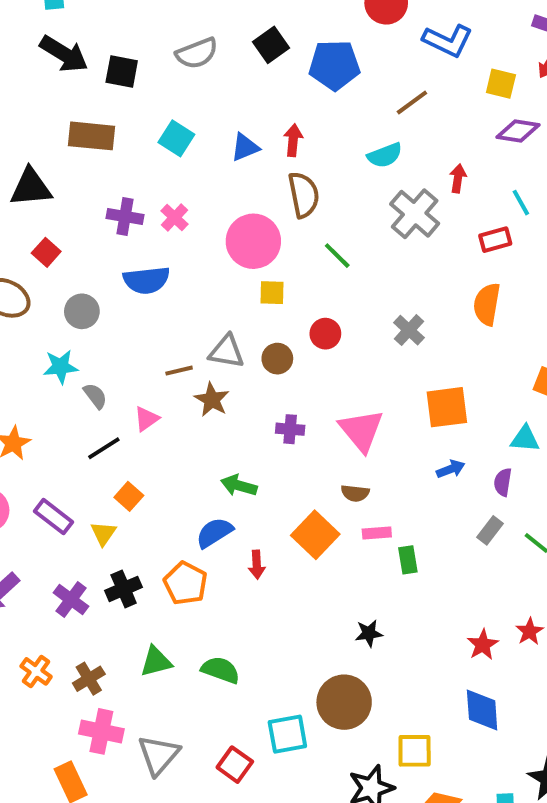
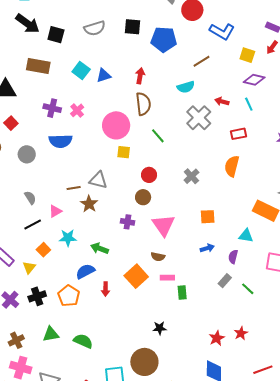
black square: (271, 45) -> (132, 27), turned 36
blue triangle: (245, 147) -> (104, 76), moved
red arrow: (458, 178) -> (222, 101), turned -88
cyan line: (521, 203) -> (249, 104), moved
brown circle: (277, 359) -> (143, 197), moved
cyan star: (61, 367) -> (68, 238), moved
orange square: (447, 407) -> (208, 217), size x0.7

